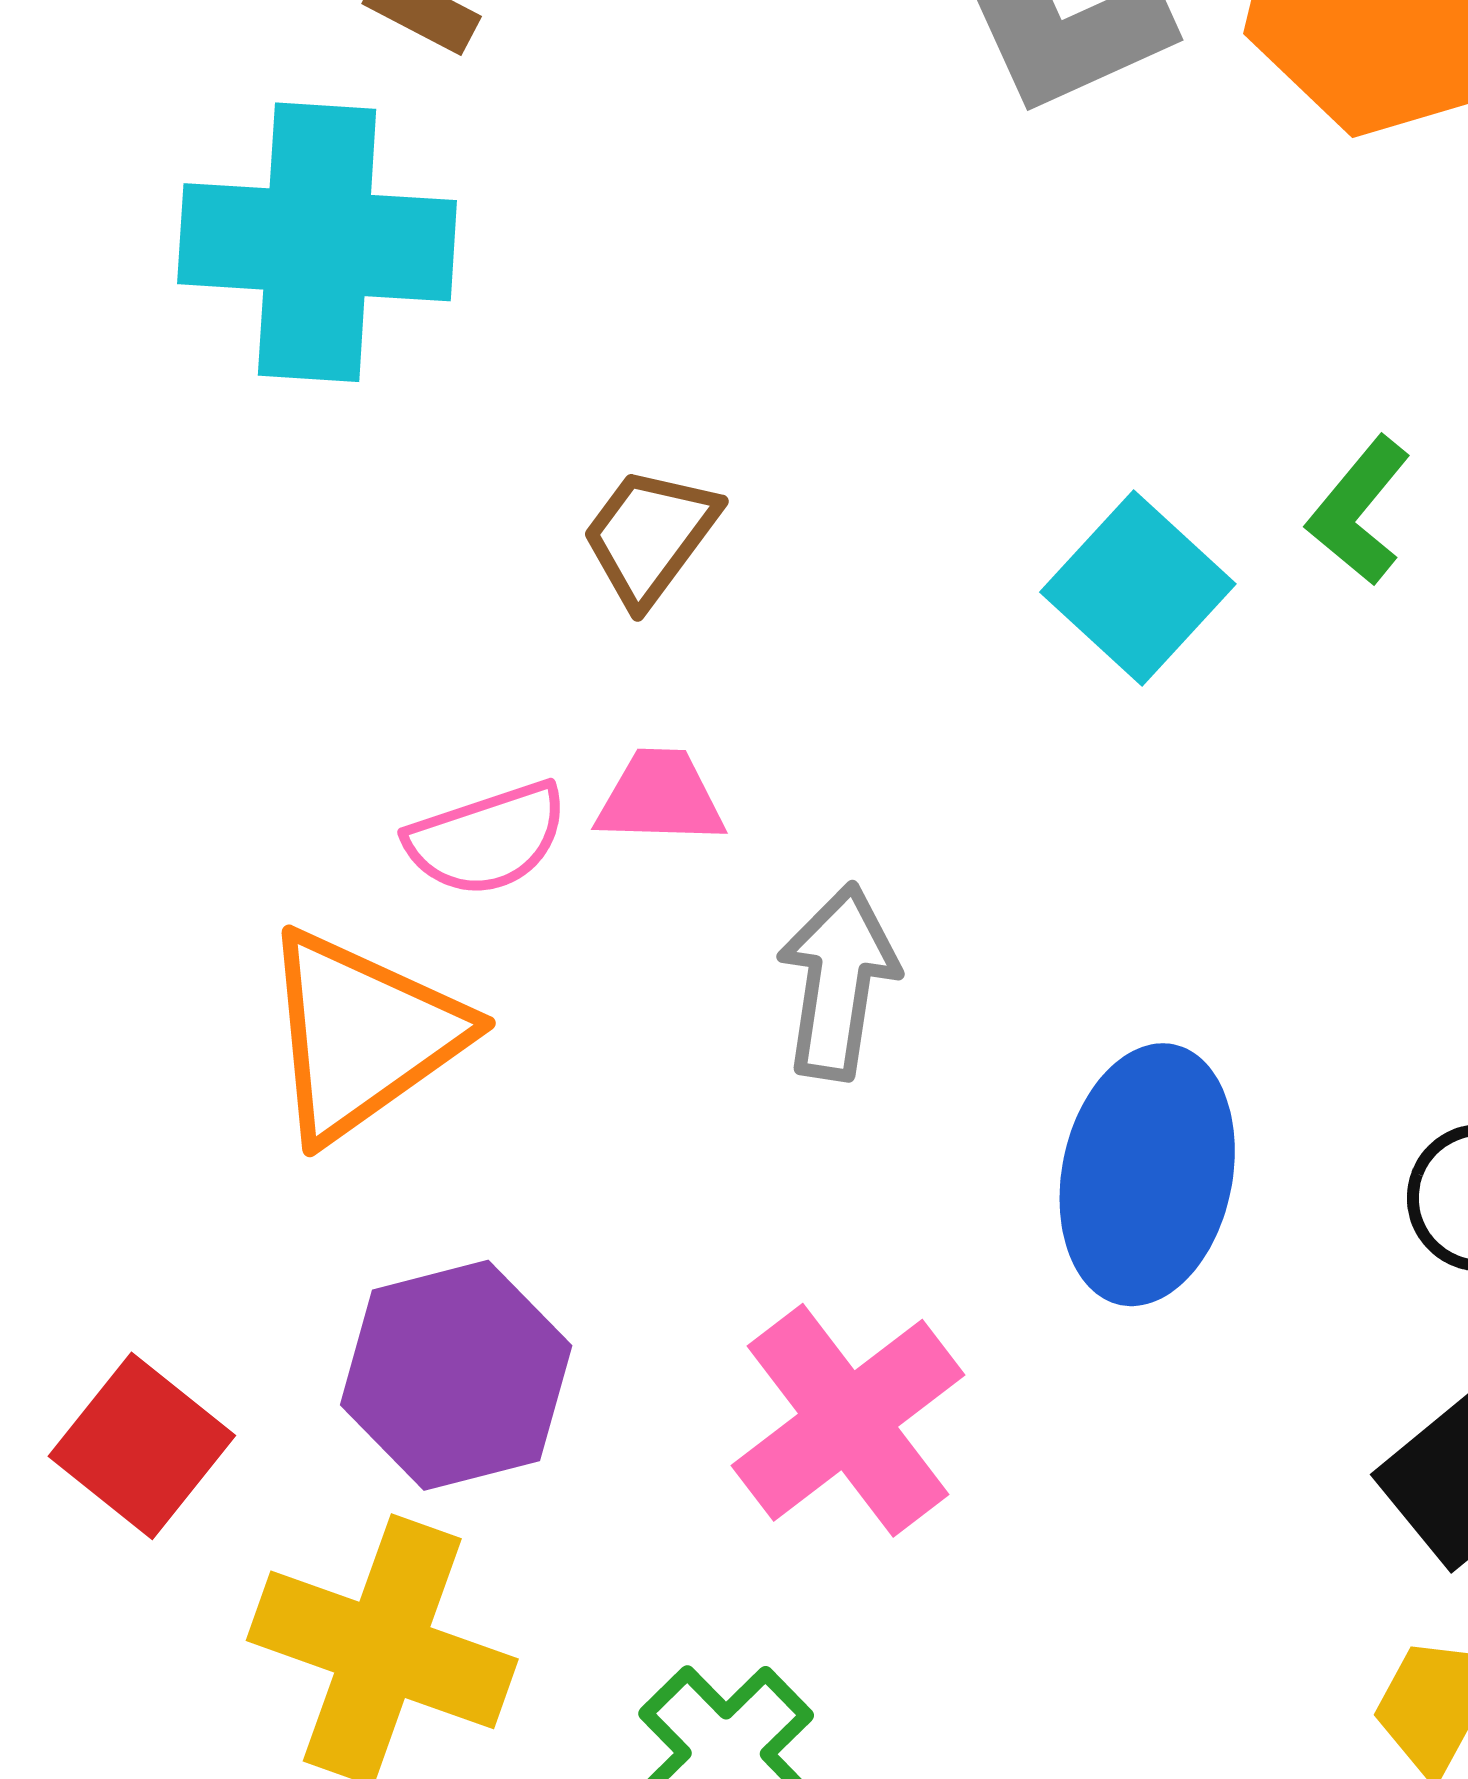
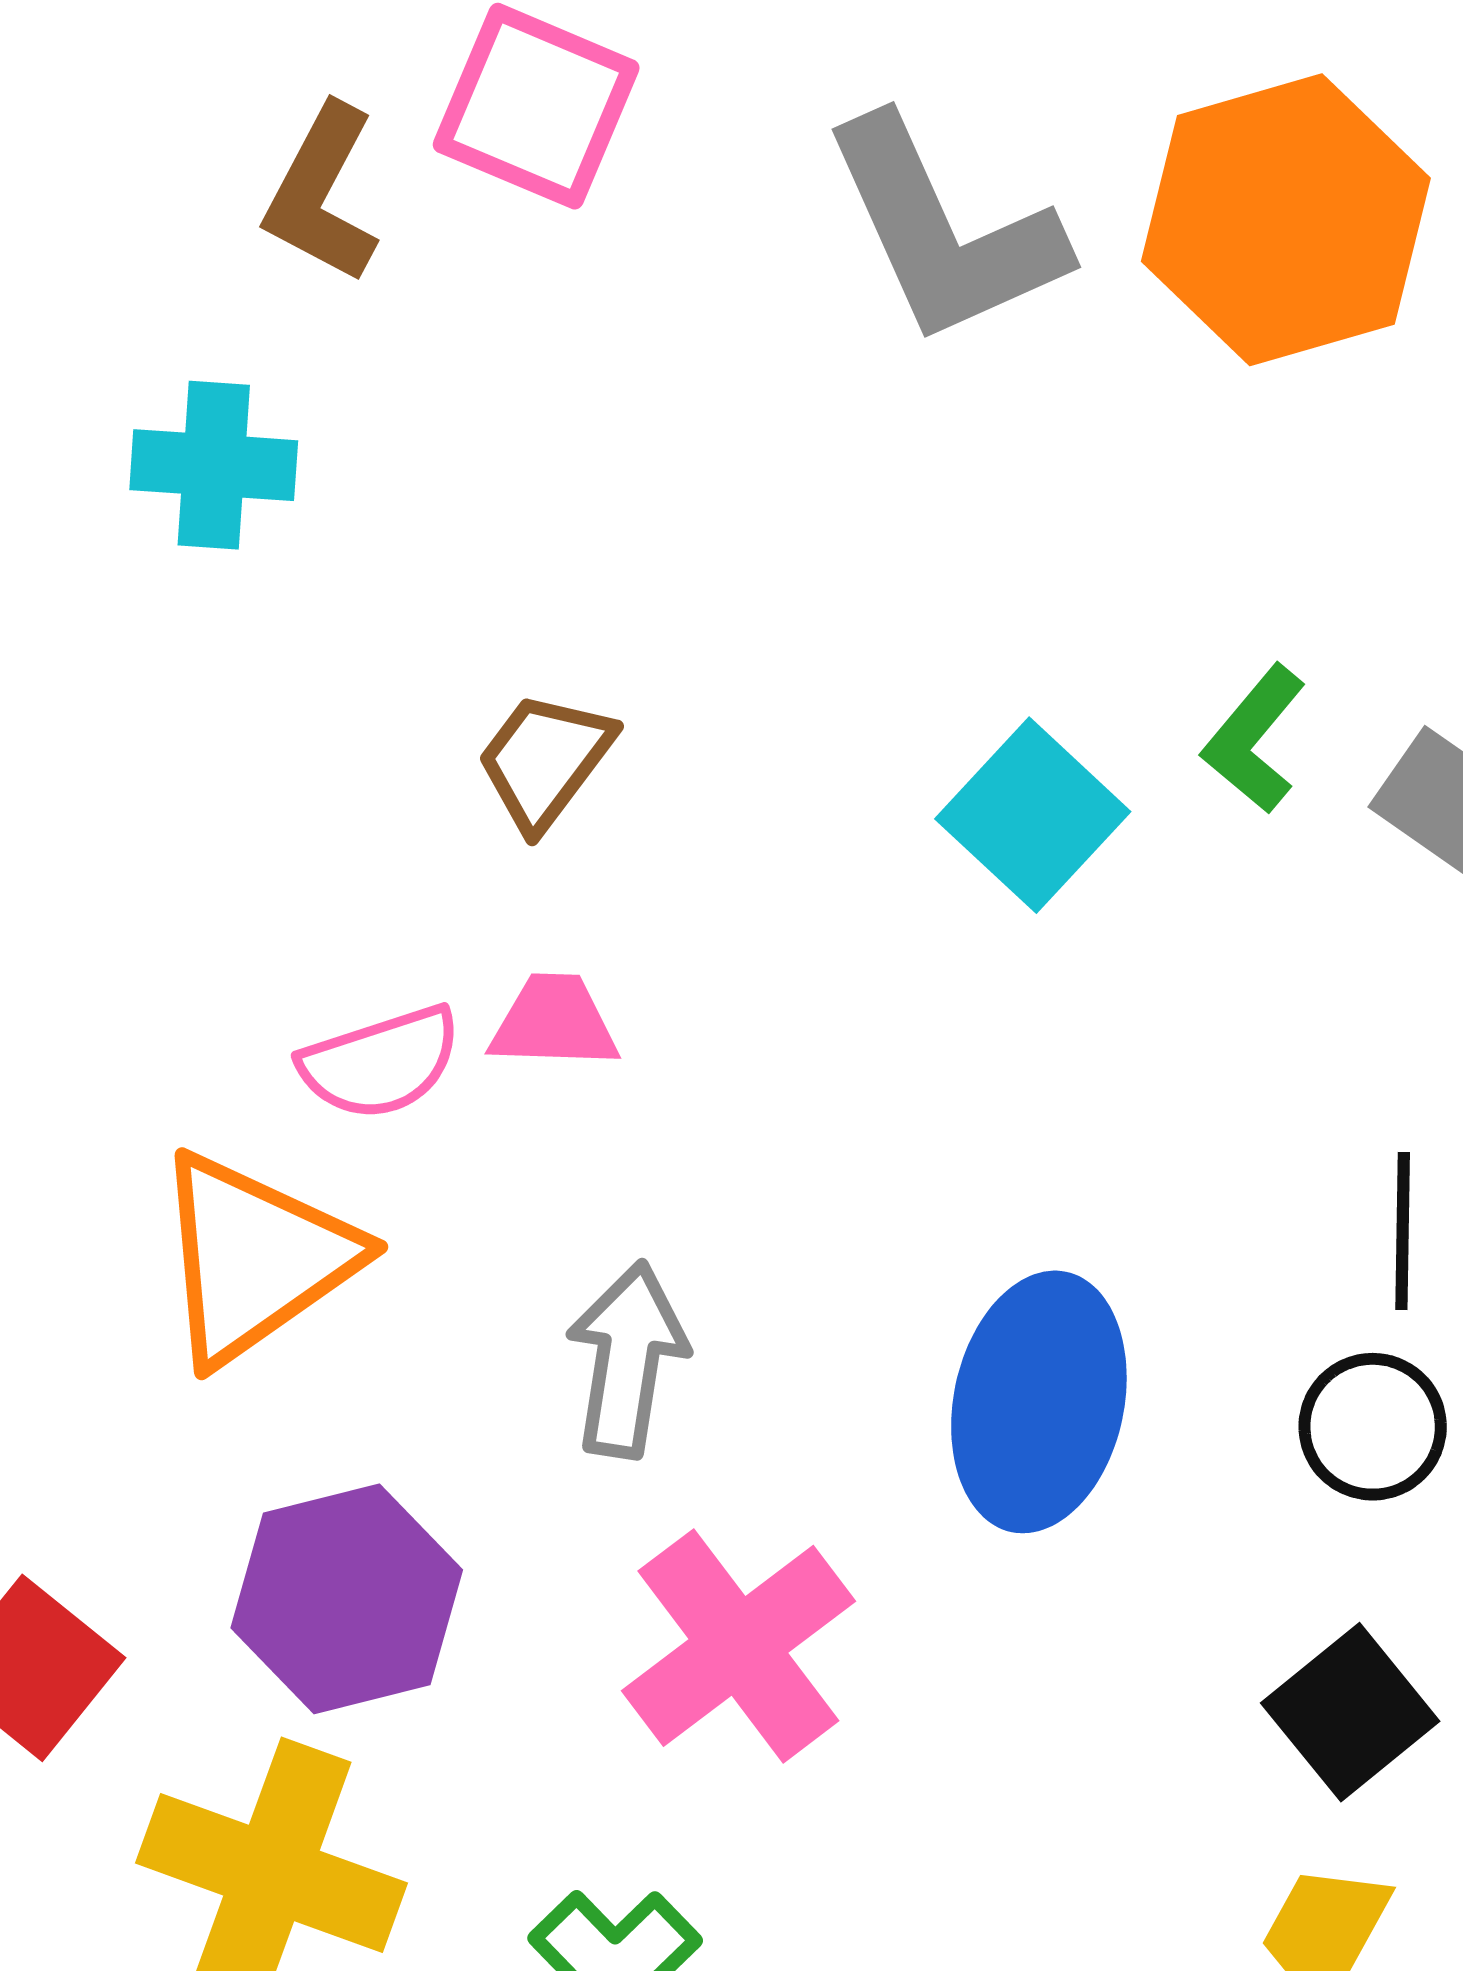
cyan cross: (317, 242) -> (214, 465), size x0.6
gray arrow: (838, 981) -> (627, 1360), moved

